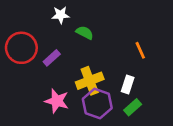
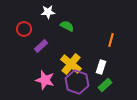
red circle: (21, 48) -> (24, 29), moved, size x0.6
orange line: (140, 50) -> (111, 40), turned 40
yellow cross: (90, 81) -> (71, 64), turned -30

